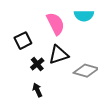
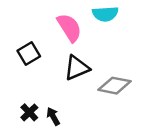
black cross: (37, 64) -> (29, 112), moved

